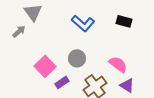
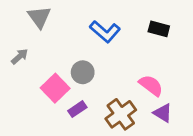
gray arrow: (19, 31) -> (20, 57), moved
gray circle: (77, 58) -> (83, 72), moved

